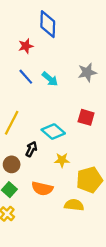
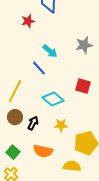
blue line: (26, 77) -> (39, 68), moved
black arrow: (31, 149) -> (33, 123), moved
brown circle: (12, 164) -> (15, 117), moved

